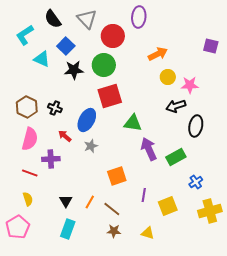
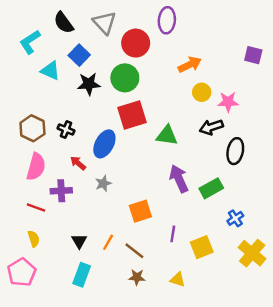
green triangle: (133, 123) -> (167, 135), moved
gray star: (91, 146) -> (103, 184), moved
yellow cross: (210, 211) -> (252, 253), turned -35

